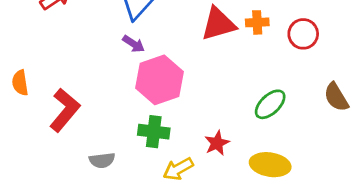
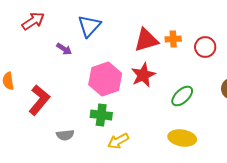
purple arrow: (134, 44) -> (64, 49), moved
red star: (217, 143) -> (143, 75), moved, size x1.4

